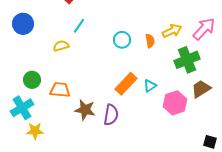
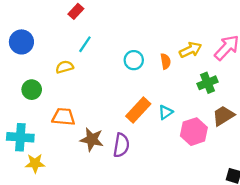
green cross: (187, 60) -> (207, 83), size x0.7
green circle: (32, 80) -> (32, 90), moved
cyan cross: (22, 108) -> (20, 137), turned 35

